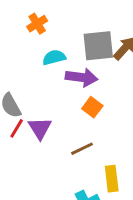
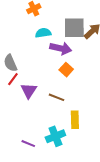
purple triangle: (40, 128) -> (29, 91), moved
brown line: (82, 149) -> (56, 97), turned 42

